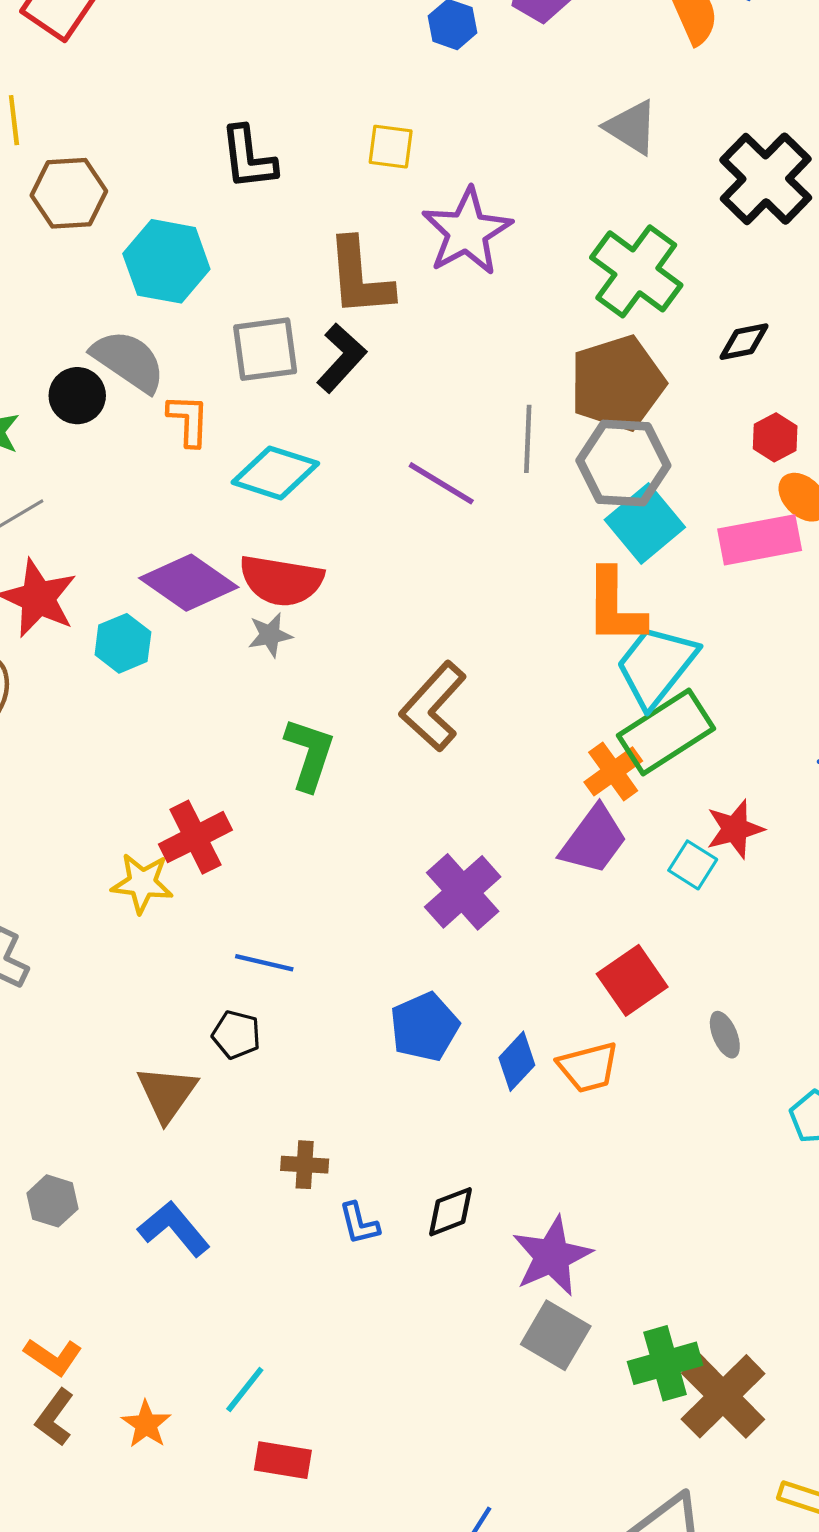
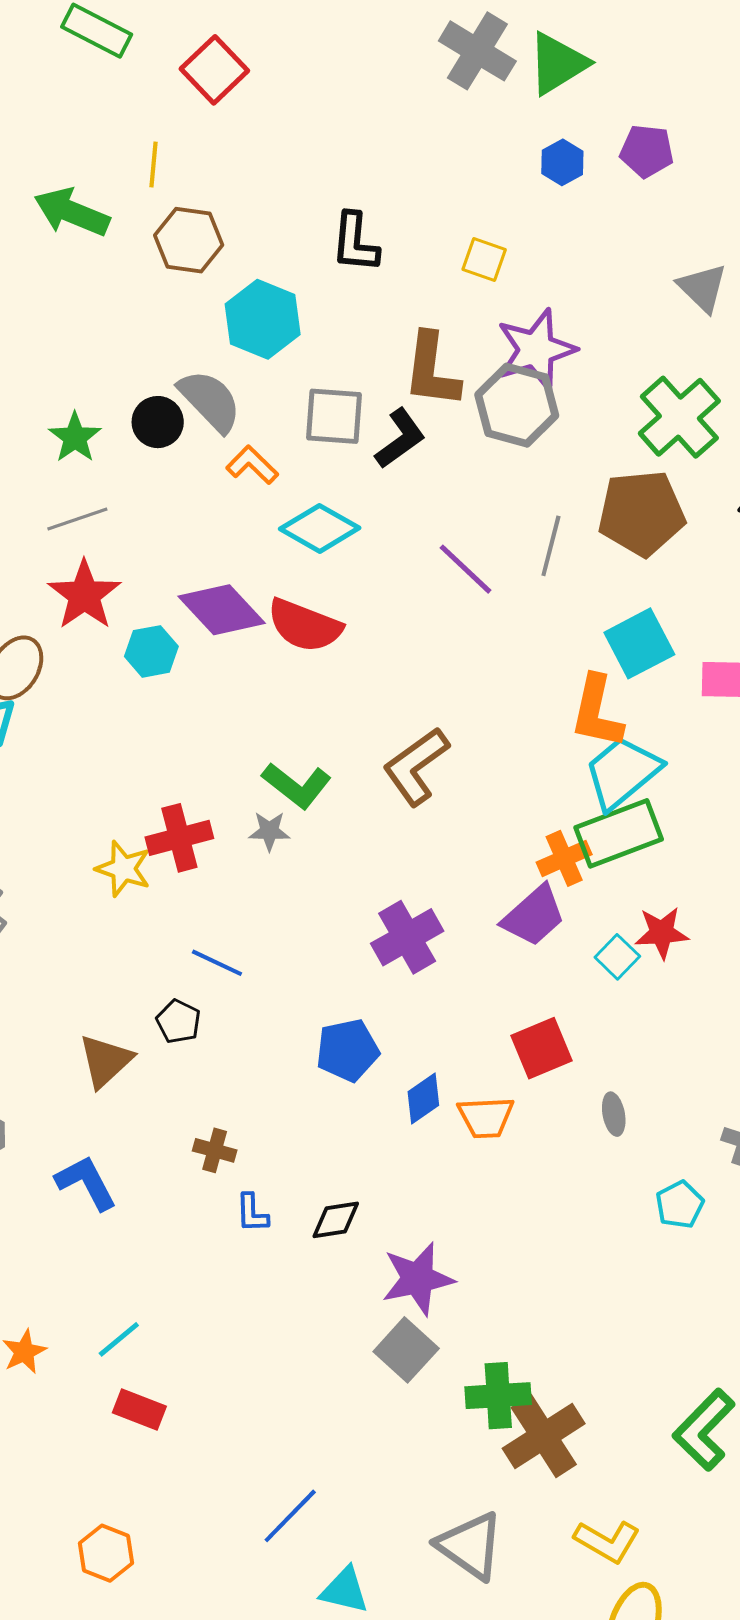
orange L-shape: (188, 420) -> (252, 465), turned -60
gray hexagon: (623, 463) -> (517, 405), moved
gray star: (270, 635) -> (269, 831), moved
green L-shape: (309, 754) -> (297, 785), turned 98

